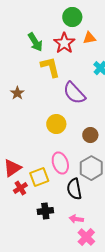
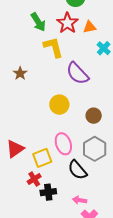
orange triangle: (89, 38) -> (90, 27), moved
red cross: (20, 188) -> (34, 179), moved
black semicircle: (74, 189) -> (77, 170), turned -30

